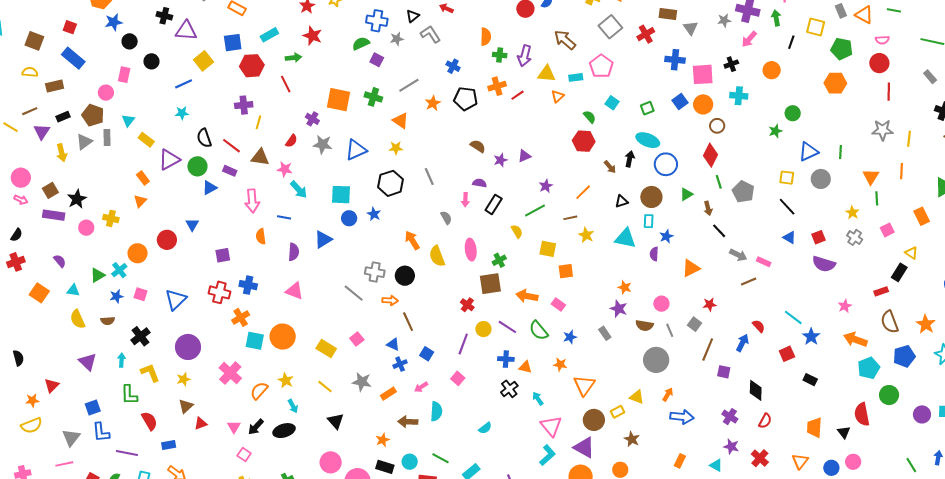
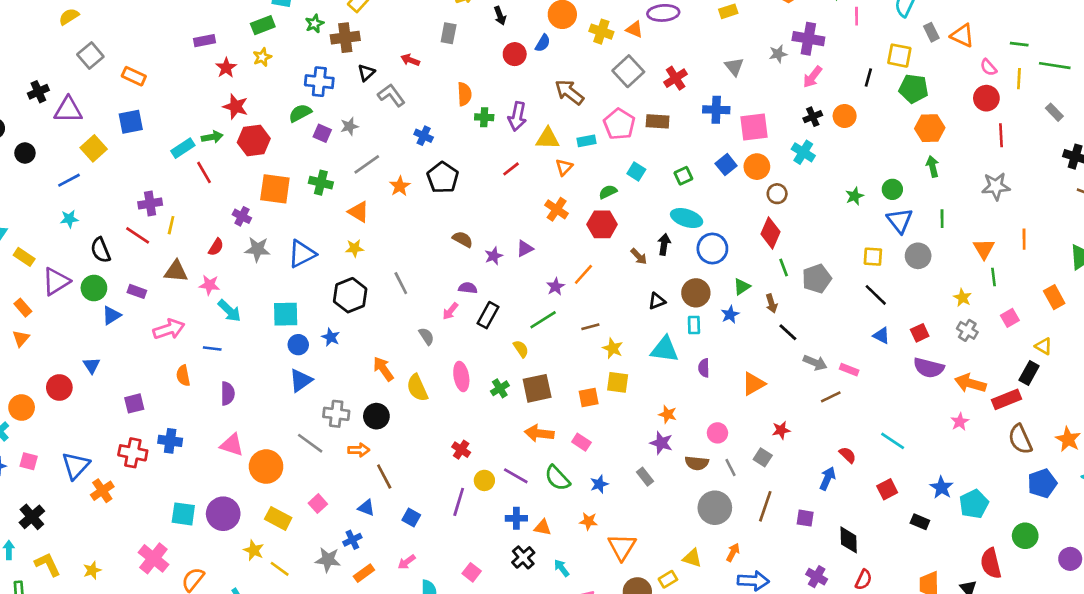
green line: (894, 10) -> (1019, 44), moved
brown rectangle: (668, 14) -> (658, 121), moved
black cross: (164, 16) -> (38, 92), turned -35
green arrow: (776, 18) -> (932, 166), moved
cyan rectangle: (269, 35) -> (183, 148), moved
gray star: (397, 39) -> (349, 126), moved
pink semicircle: (882, 40) -> (988, 67), turned 56
green pentagon: (842, 49) -> (914, 89), moved
black cross: (731, 64) -> (813, 117), moved
red hexagon: (252, 66) -> (254, 141), moved
orange cross: (497, 86) -> (557, 209), moved, turned -36
cyan cross: (739, 96) -> (803, 152), turned 30
black pentagon: (466, 99) -> (443, 178), turned 30
green circle: (793, 113) -> (892, 189), moved
green semicircle: (590, 117) -> (608, 192), turned -72
yellow line: (909, 139) -> (1019, 79), moved
red line: (232, 146) -> (138, 235), moved
blue triangle: (808, 152) -> (900, 221), turned -40
orange line: (583, 192) -> (583, 274), moved
gray pentagon: (743, 192) -> (817, 279), turned 30
pink arrow: (465, 200) -> (450, 311), turned 40
pink arrow: (252, 201) -> (169, 329), turned -100
blue star: (666, 236) -> (730, 314), moved
blue triangle: (323, 239) -> (301, 380), moved
yellow square: (548, 249) -> (618, 382), moved
brown square: (490, 284) -> (537, 388), moved
red rectangle: (881, 291) -> (1007, 399), size x1.5
orange cross: (241, 317) -> (102, 491), moved
orange circle: (283, 337) -> (266, 467), moved
blue star: (811, 337) -> (942, 487), moved
orange arrow: (855, 340) -> (970, 383), moved
purple circle: (188, 347) -> (223, 514), moved
brown line: (708, 350) -> (765, 506), moved
blue cross: (400, 364) -> (352, 540), moved
cyan pentagon: (869, 368) -> (974, 504), moved
pink square: (458, 378) -> (472, 572), moved
yellow star: (286, 380) -> (254, 550), moved

